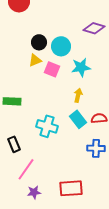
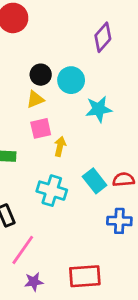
purple diamond: (94, 28) -> (103, 37), moved, turned -65
pink square: (52, 69) -> (41, 128), moved, turned -35
yellow arrow: (78, 95) -> (60, 146), moved

